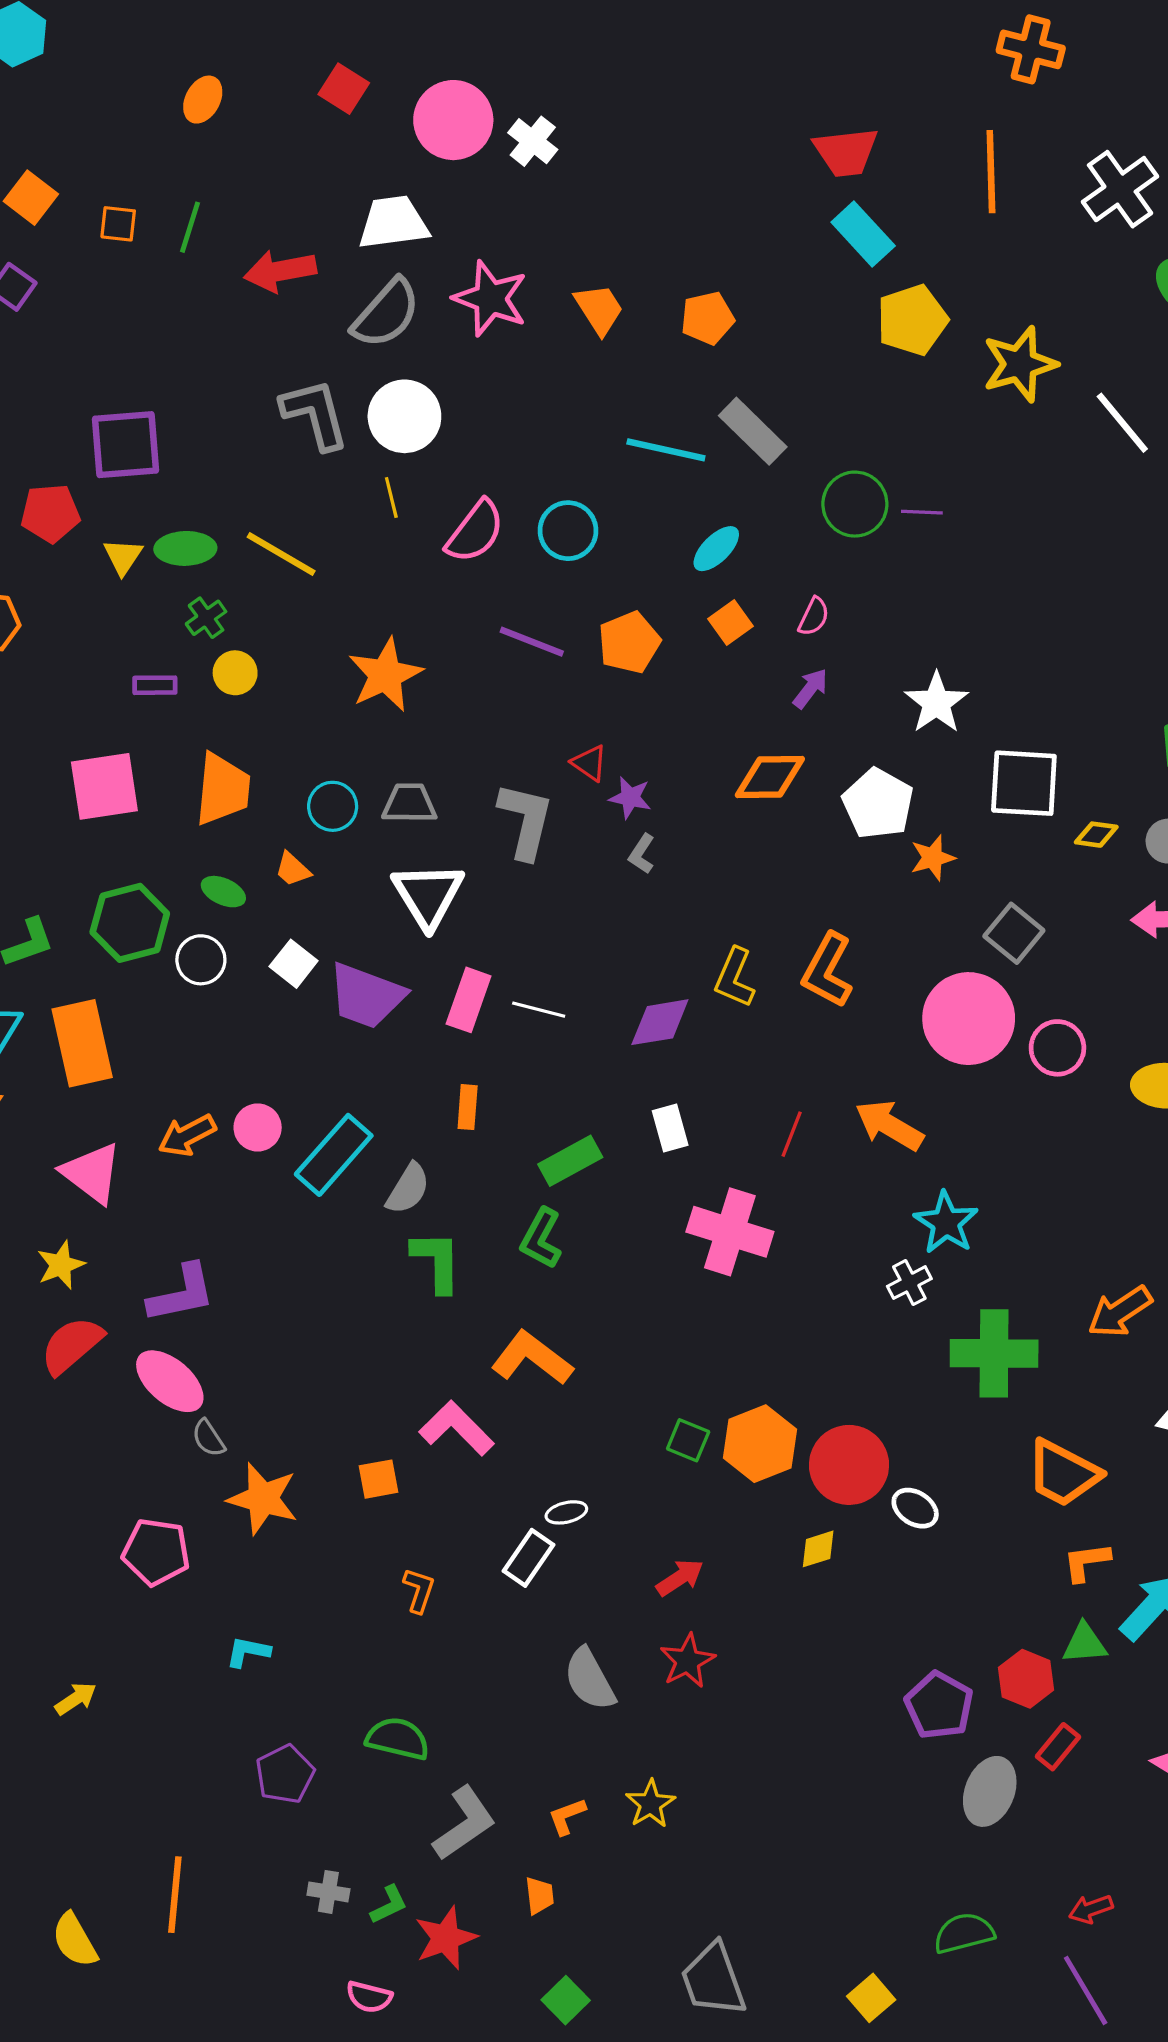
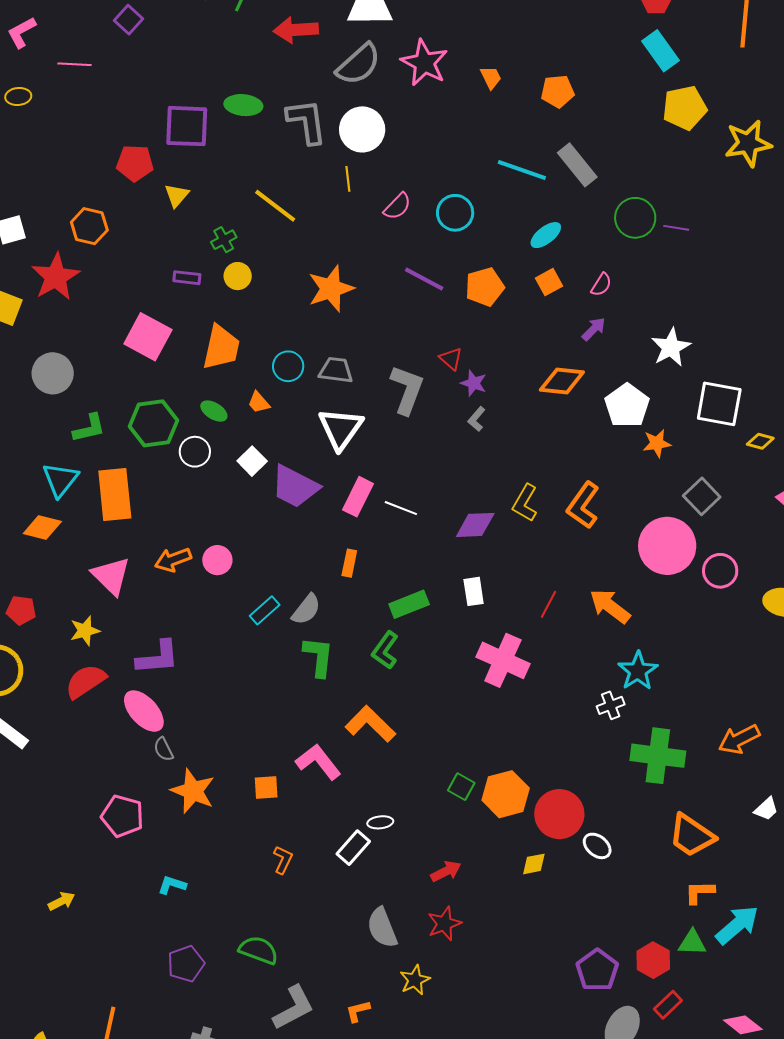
orange trapezoid: (599, 309) -> (491, 78), size x0.7
pink semicircle: (475, 532) -> (397, 206), size x0.7
green ellipse: (185, 548) -> (243, 105), moved
pink square: (104, 786) -> (148, 337), turned 30
cyan rectangle: (334, 1155) -> (265, 610), moved, size x0.6
yellow star: (650, 1804) -> (415, 980), moved

